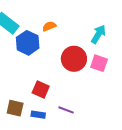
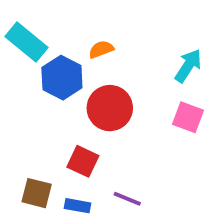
red circle: (74, 59) -> (110, 108), moved

